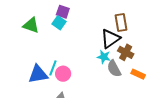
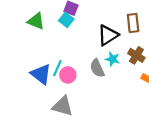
black triangle: (110, 39) -> (108, 35), moved
gray semicircle: (114, 69) -> (97, 68), moved
blue triangle: (38, 74) -> (41, 74), turned 45

